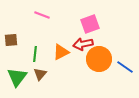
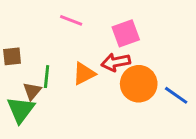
pink line: (42, 15) -> (71, 20), moved
brown triangle: (40, 74) -> (32, 91), moved

